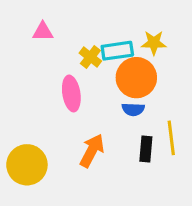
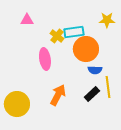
yellow star: (154, 43) -> (107, 20), moved
blue semicircle: (133, 109) -> (95, 70), moved
black rectangle: (146, 149) -> (92, 94), turned 42

